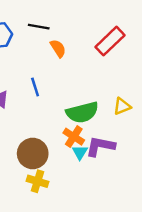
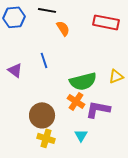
red rectangle: (110, 41) -> (106, 22), turned 55
cyan triangle: (80, 152) -> (81, 135), moved

